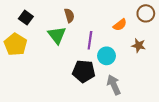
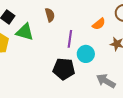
green triangle: (57, 35) -> (25, 32), moved, turned -36
gray arrow: (114, 85) -> (106, 81), moved, turned -36

